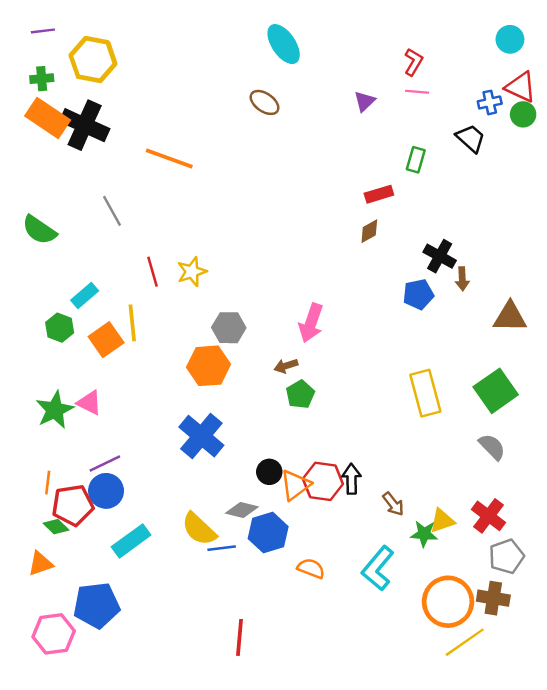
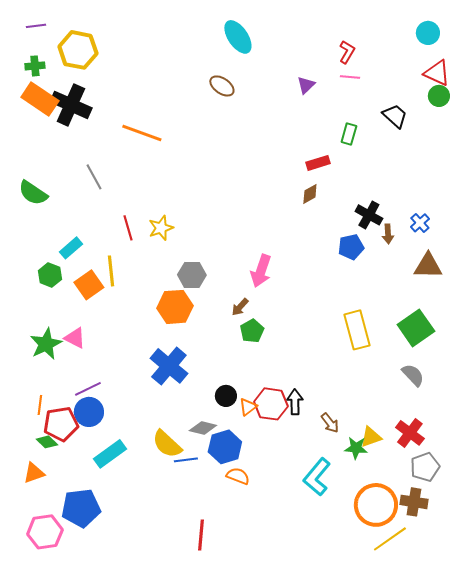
blue cross: (490, 102) -> (420, 223), moved, turned -30
brown arrow: (286, 366) -> (240, 307), turned -30
orange triangle: (295, 485) -> (248, 407), size x0.7
orange semicircle: (311, 568) -> (238, 476), moved

